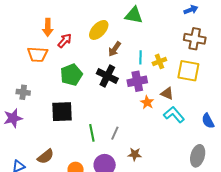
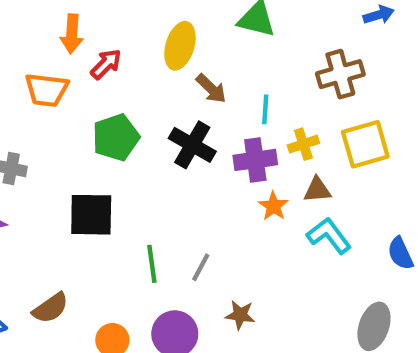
yellow ellipse: (99, 30) -> (180, 46), turned -30
brown cross: (195, 39) -> (340, 74), moved, turned -30
brown arrow: (115, 49) -> (211, 89), turned -84
yellow cross: (159, 61) -> (303, 144), moved
yellow square: (188, 71) -> (365, 144), turned -30
brown triangle: (167, 94) -> (317, 190), turned -32

